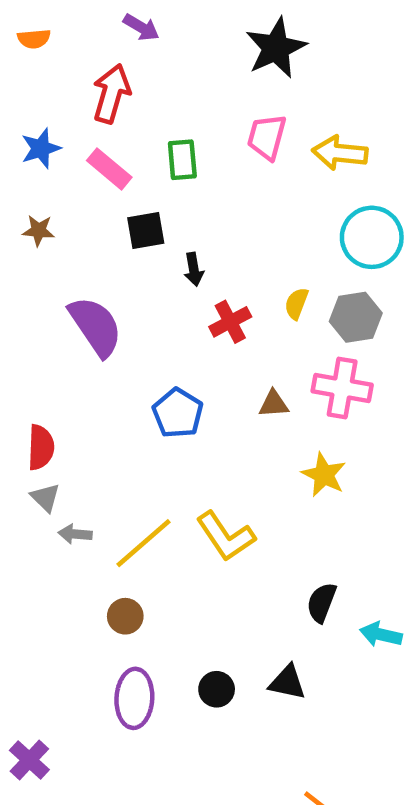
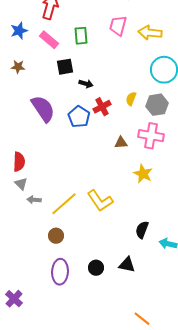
black arrow: (194, 269) -> (86, 84), turned -64
blue pentagon: (178, 413) -> (79, 117), moved

